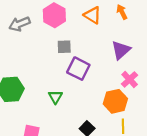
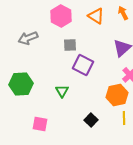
gray arrow: (20, 24) -> (28, 38), moved

